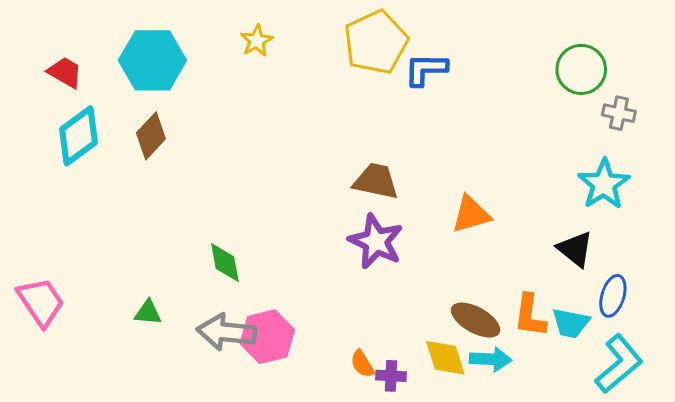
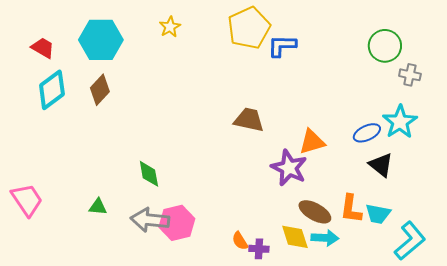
purple star: (376, 242) -> (289, 168), moved
blue ellipse: (613, 296) -> (367, 133), moved, turned 48

